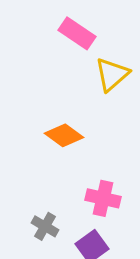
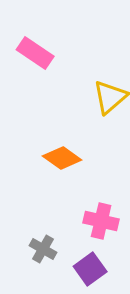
pink rectangle: (77, 33) -> (35, 53), moved

